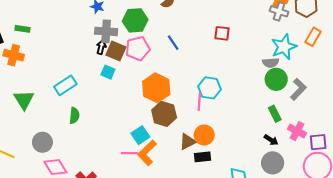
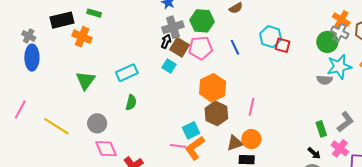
gray cross: (106, 31) -> (173, 27), turned -30
green circle: (276, 79) -> (327, 42), moved
cyan hexagon: (210, 88) -> (271, 37), moved
gray L-shape: (298, 89) -> (345, 122), moved

